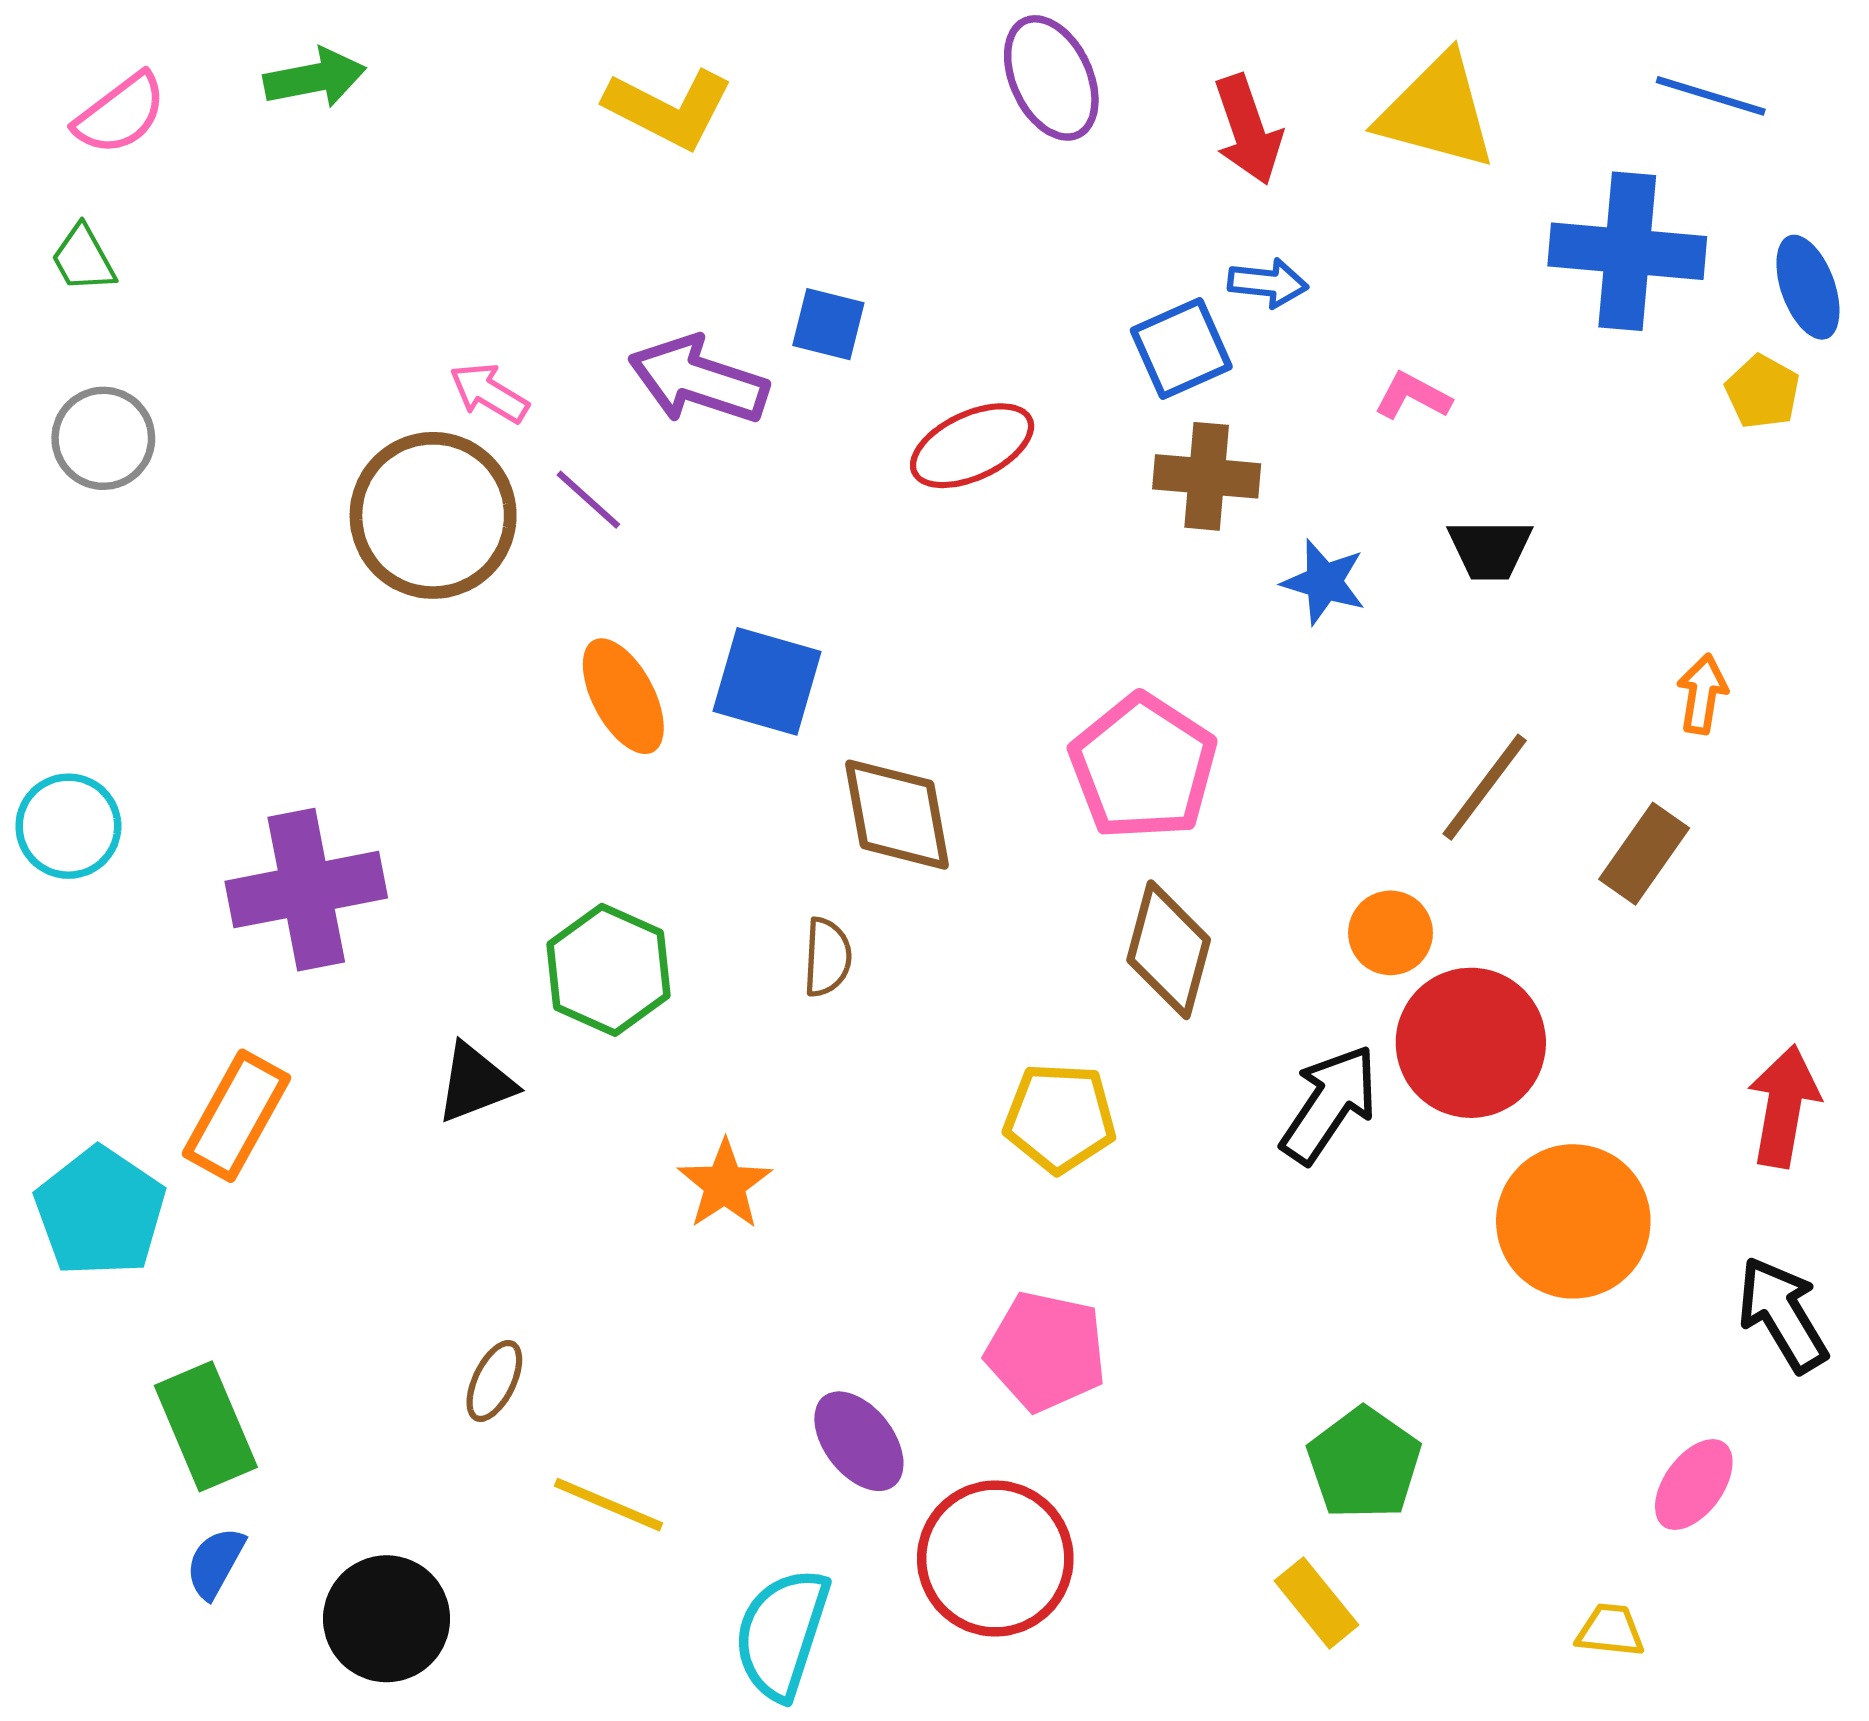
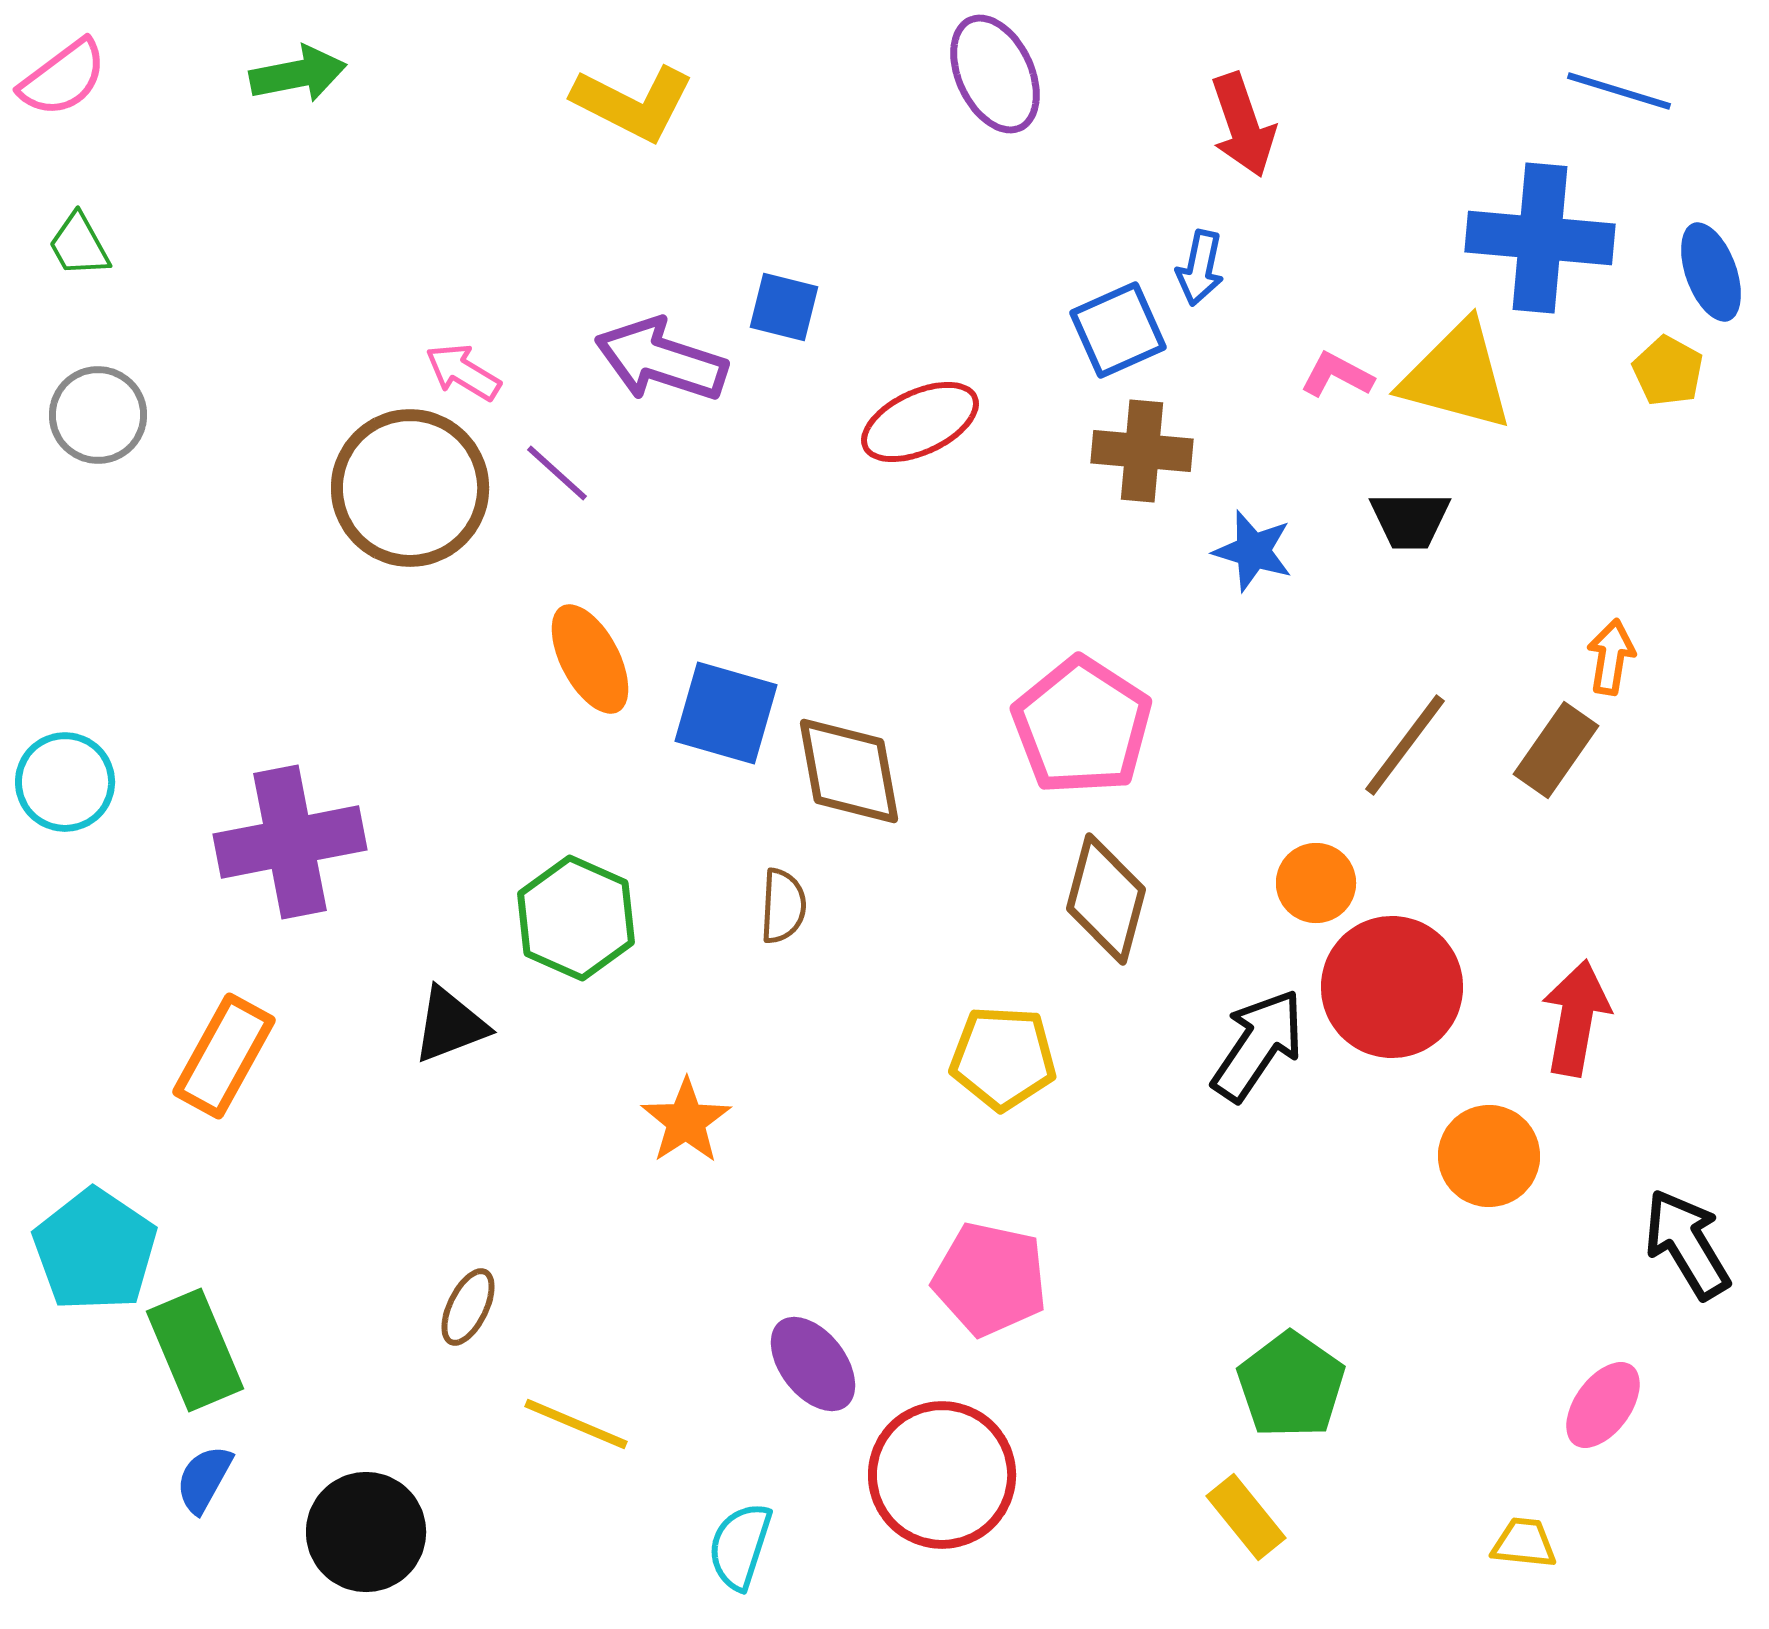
yellow triangle: (1437, 112) -> (1457, 376), moved
pink semicircle: (120, 114) -> (63, 78), moved
red arrow: (1248, 130) -> (1243, 125), moved
blue arrow: (1268, 283) -> (1200, 268), turned 96
blue square: (767, 681) -> (726, 713), moved
brown rectangle: (1644, 854) -> (1556, 750), moved
red arrow: (1784, 1106) -> (1576, 1018), moved
cyan pentagon: (100, 1212) -> (95, 1250), moved
orange circle: (1573, 1221) -> (1489, 1156), size x0.7
cyan semicircle: (782, 1634) -> (740, 1546), size x0.7

